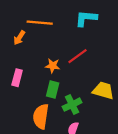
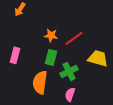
red line: (77, 56) -> (74, 38), moved
pink rectangle: (17, 78) -> (15, 55), moved

